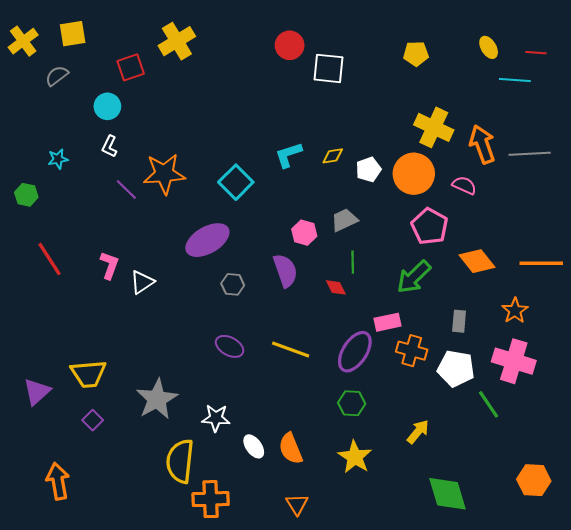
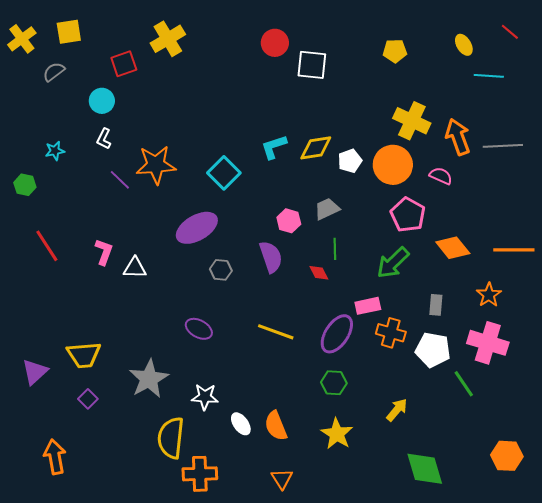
red line: (536, 53) -> (510, 32), moved, turned 36
yellow diamond: (333, 156) -> (316, 148), size x1.6
white triangle: (142, 282) -> (135, 268), turned 35
purple ellipse: (230, 346) -> (199, 329), moved

